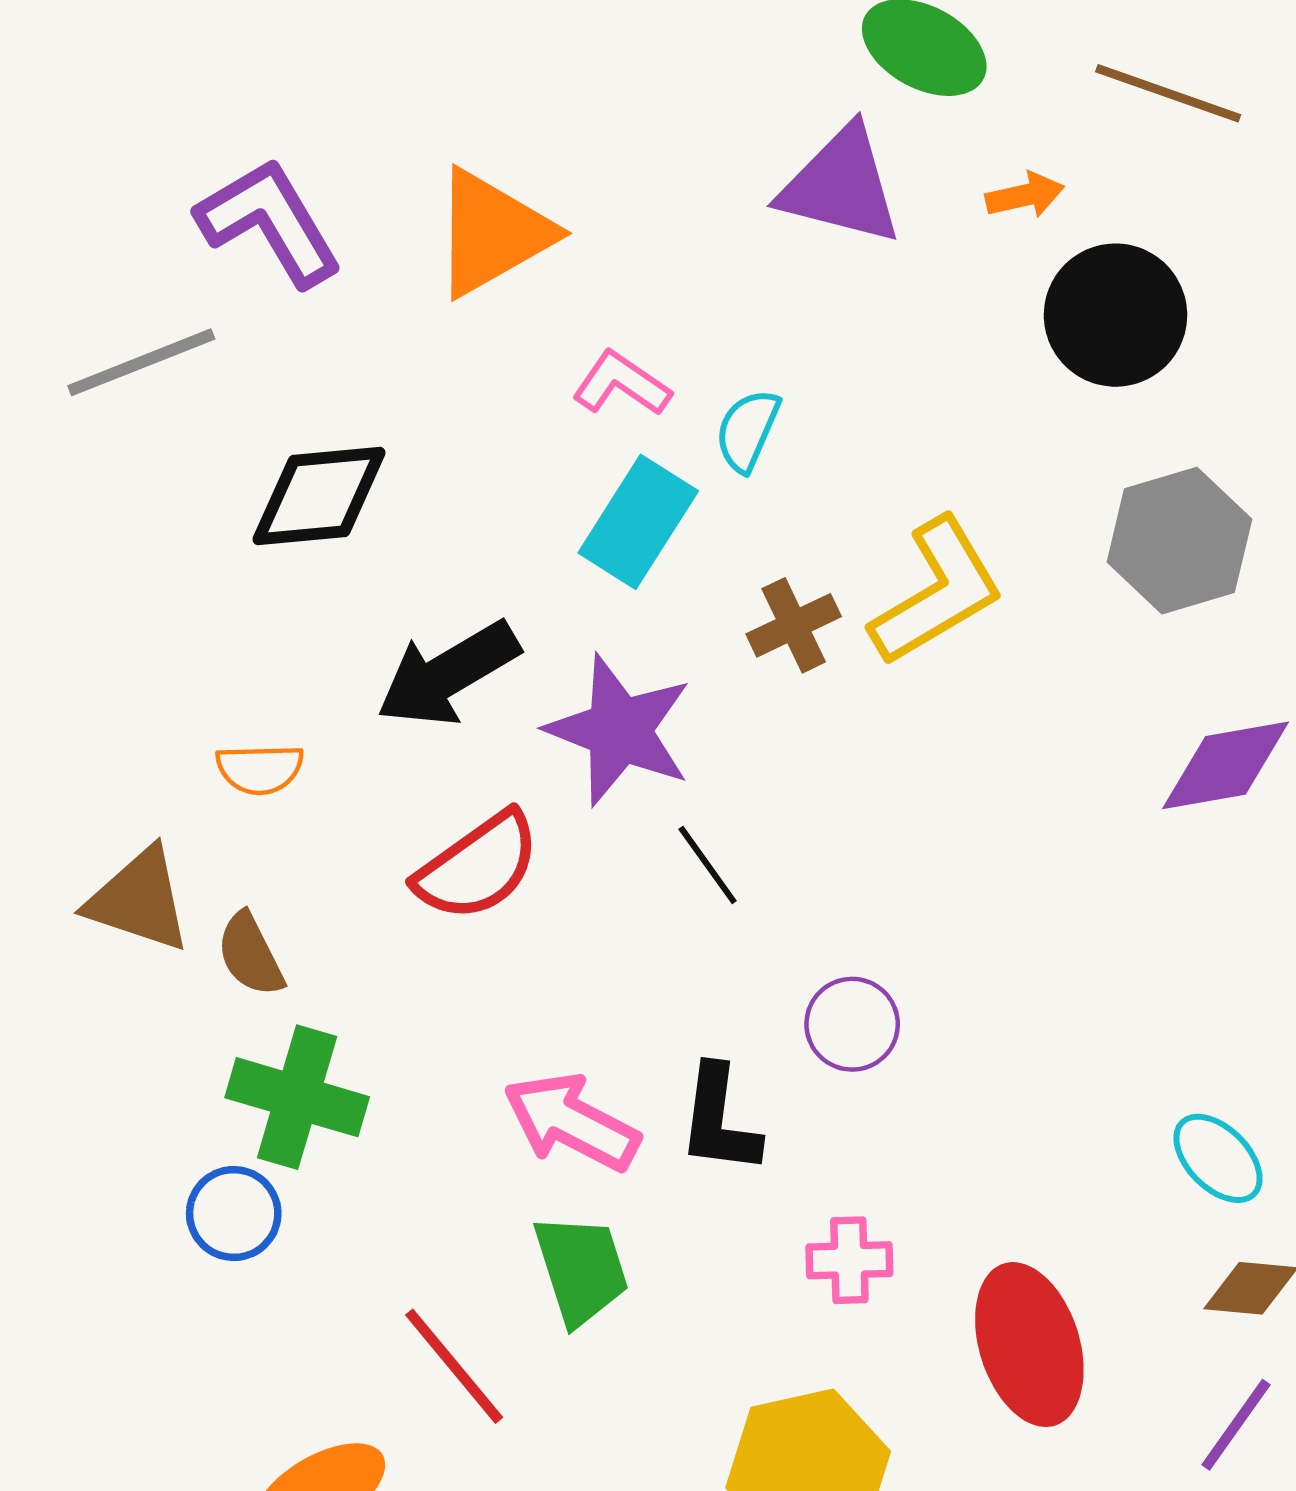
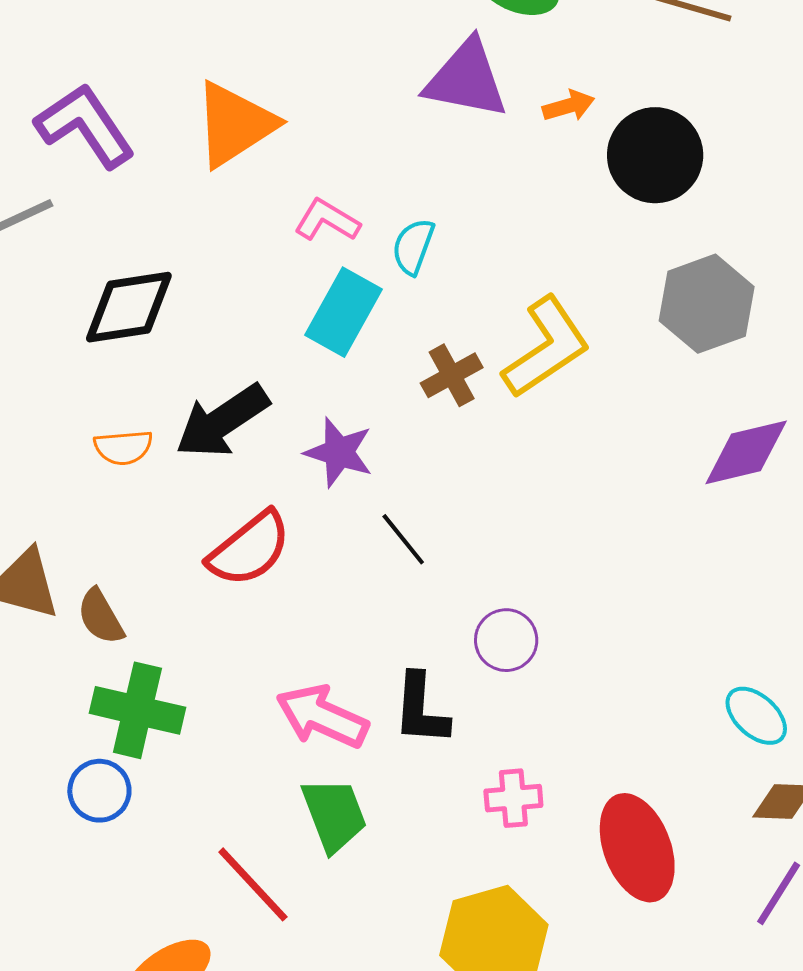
orange arrow: (1025, 195) -> (569, 106), moved
purple star: (619, 730) -> (339, 452), size x0.7
orange semicircle: (260, 769) -> (123, 447), moved

